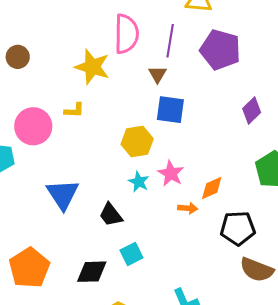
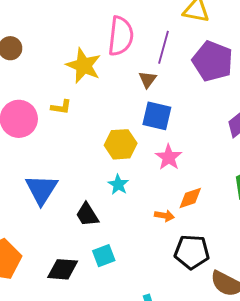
pink star: (171, 173) -> (169, 157), moved
black pentagon: (238, 228) -> (192, 252), moved

